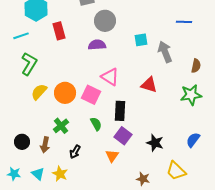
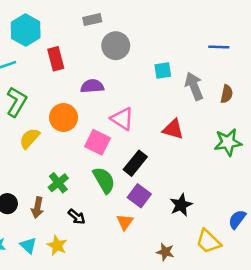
purple semicircle: (97, 45) -> (92, 86), moved
brown semicircle: (196, 66) -> (227, 94), moved
orange circle: (65, 93) -> (64, 117), moved
black rectangle: (120, 111) -> (135, 163), turned 36
green semicircle: (96, 124) -> (104, 180), size x1.5
blue semicircle: (193, 140) -> (237, 219), moved
black star: (155, 143) -> (181, 205), turned 30
black arrow: (75, 152) -> (77, 217), turned -80

